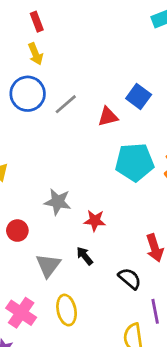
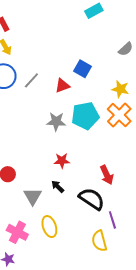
gray star: (58, 202) -> (56, 122), moved
black semicircle: (130, 279) -> (92, 199), size x1.5

